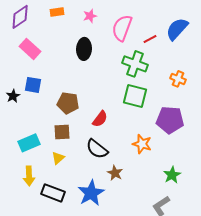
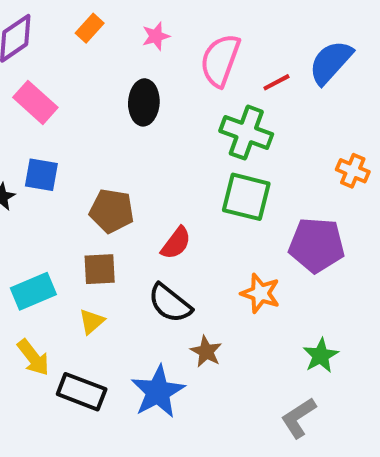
orange rectangle: (57, 12) -> (90, 28), turned -40
orange cross: (178, 79) -> (353, 171), moved
yellow arrow: (29, 176) -> (33, 358), turned -36

